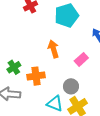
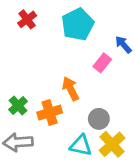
orange arrow: (53, 49) -> (71, 89), moved
pink rectangle: (81, 59) -> (102, 63), moved

